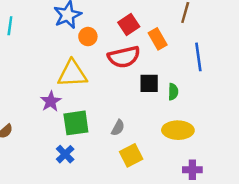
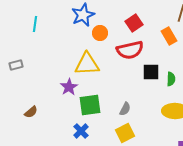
orange rectangle: (158, 39) -> (169, 36), moved
yellow square: (131, 155) -> (125, 133), moved

